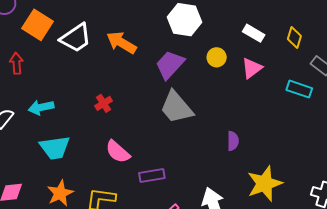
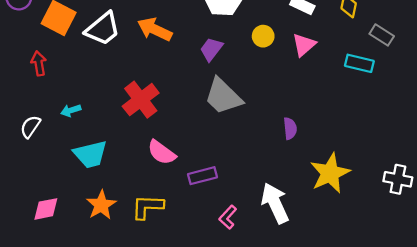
purple trapezoid: (170, 65) -> (211, 49), size x0.7
red cross: (104, 103) -> (141, 100), size x1.8
cyan arrow: (41, 107) -> (71, 110), size x0.7

